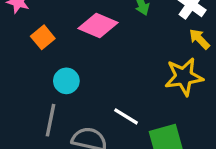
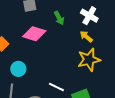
yellow arrow: (199, 39) -> (86, 36), moved

